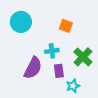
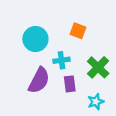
cyan circle: (21, 22) -> (35, 39), moved
cyan star: (73, 86) -> (96, 102), moved

